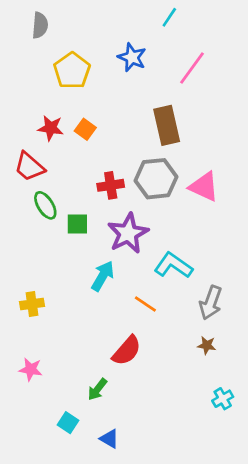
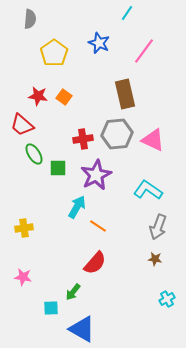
cyan L-shape: (173, 265) -> (148, 190), moved
orange line: (145, 304) -> (98, 226), moved
cyan square: (68, 423) -> (51, 308), moved, turned -35
blue triangle: (109, 439) -> (82, 329), size x1.8

